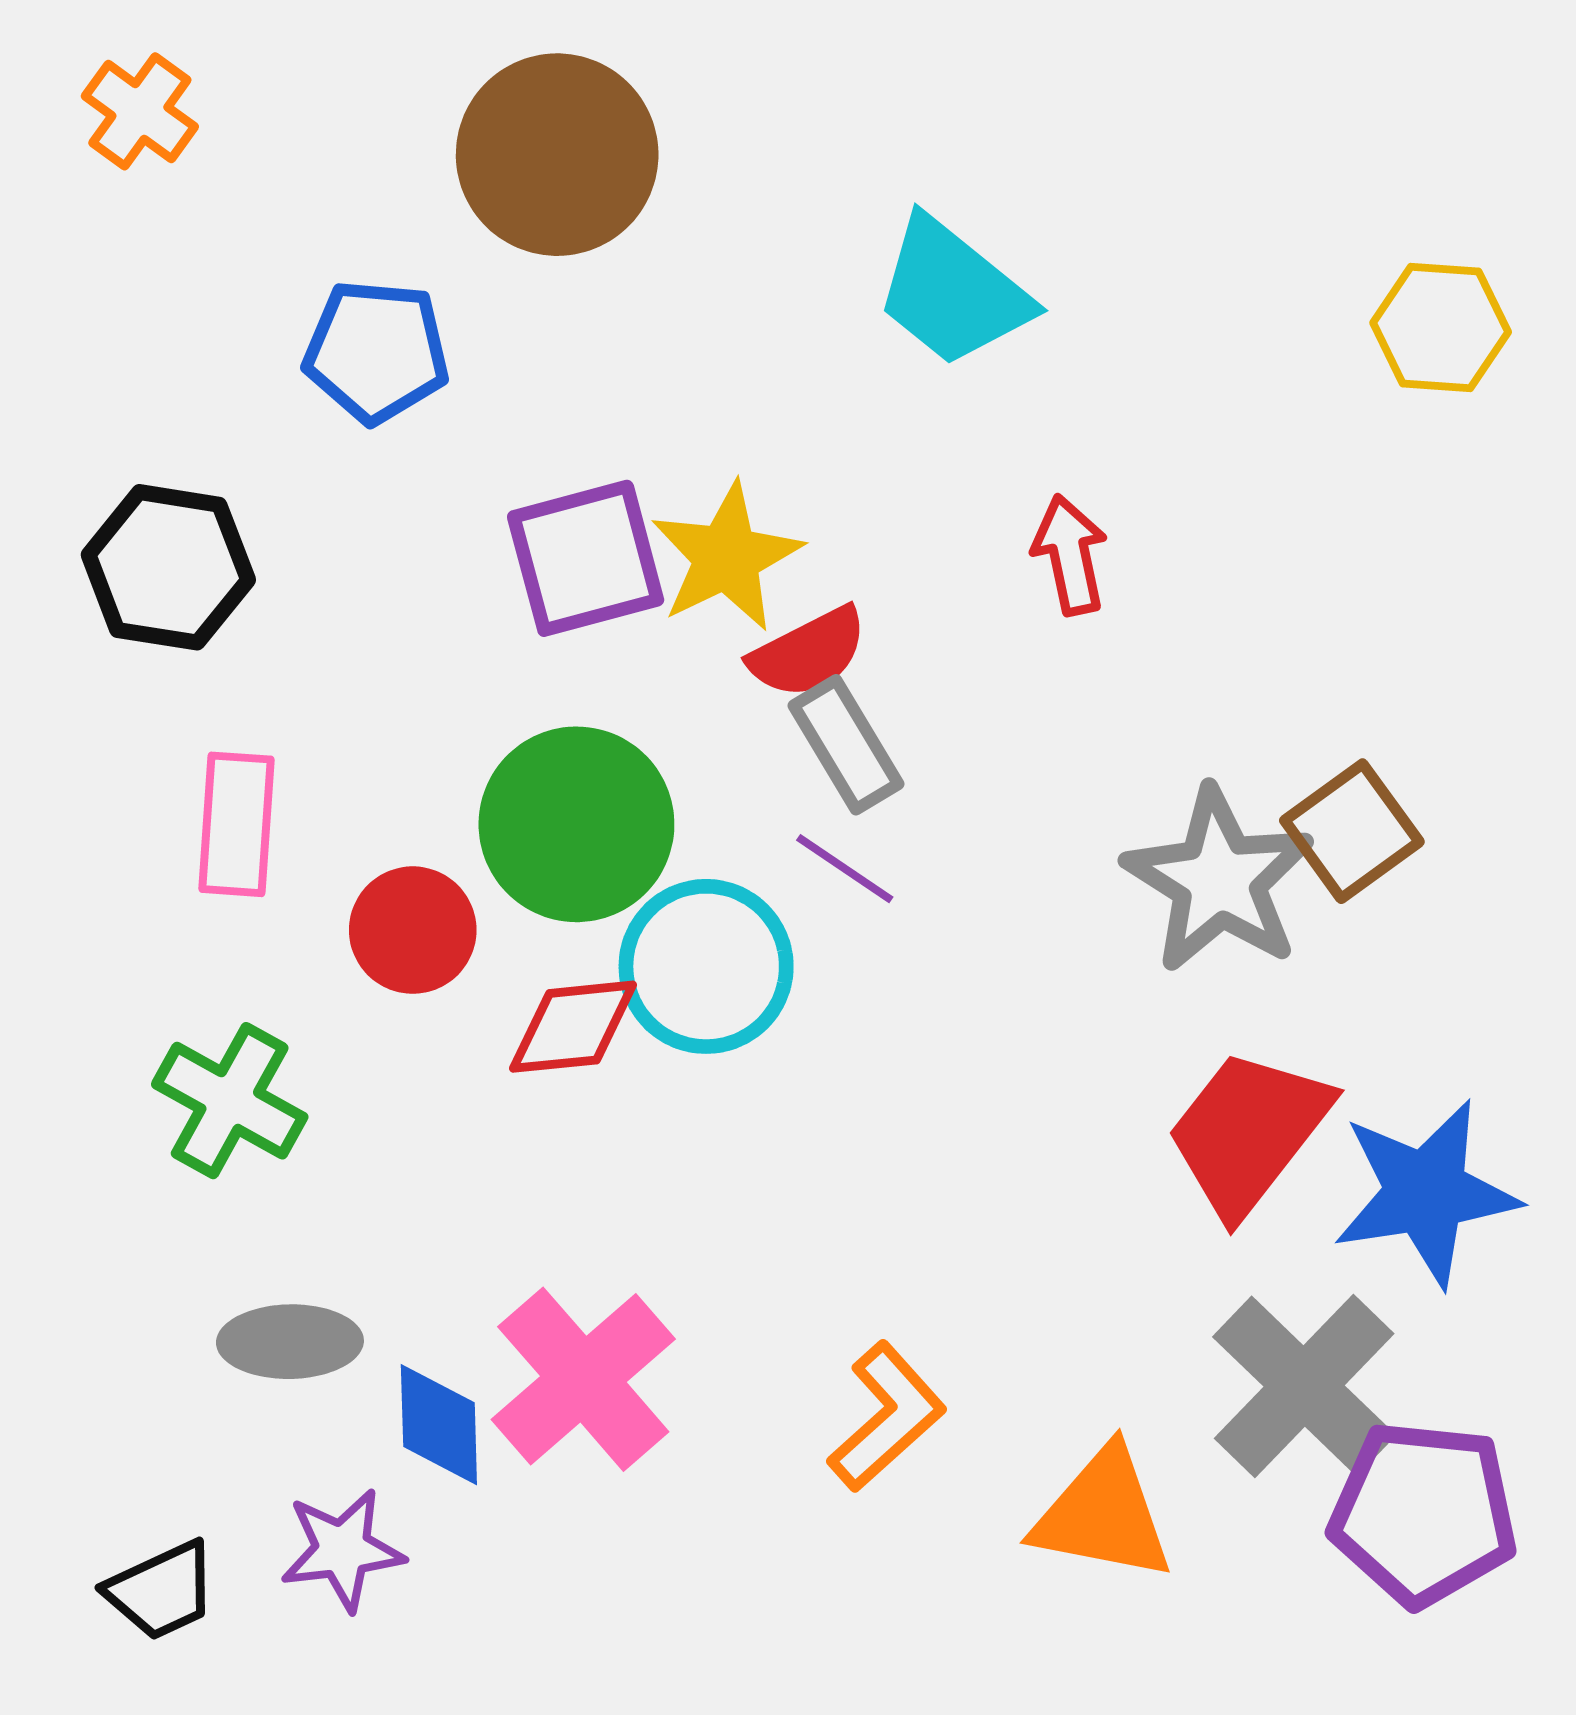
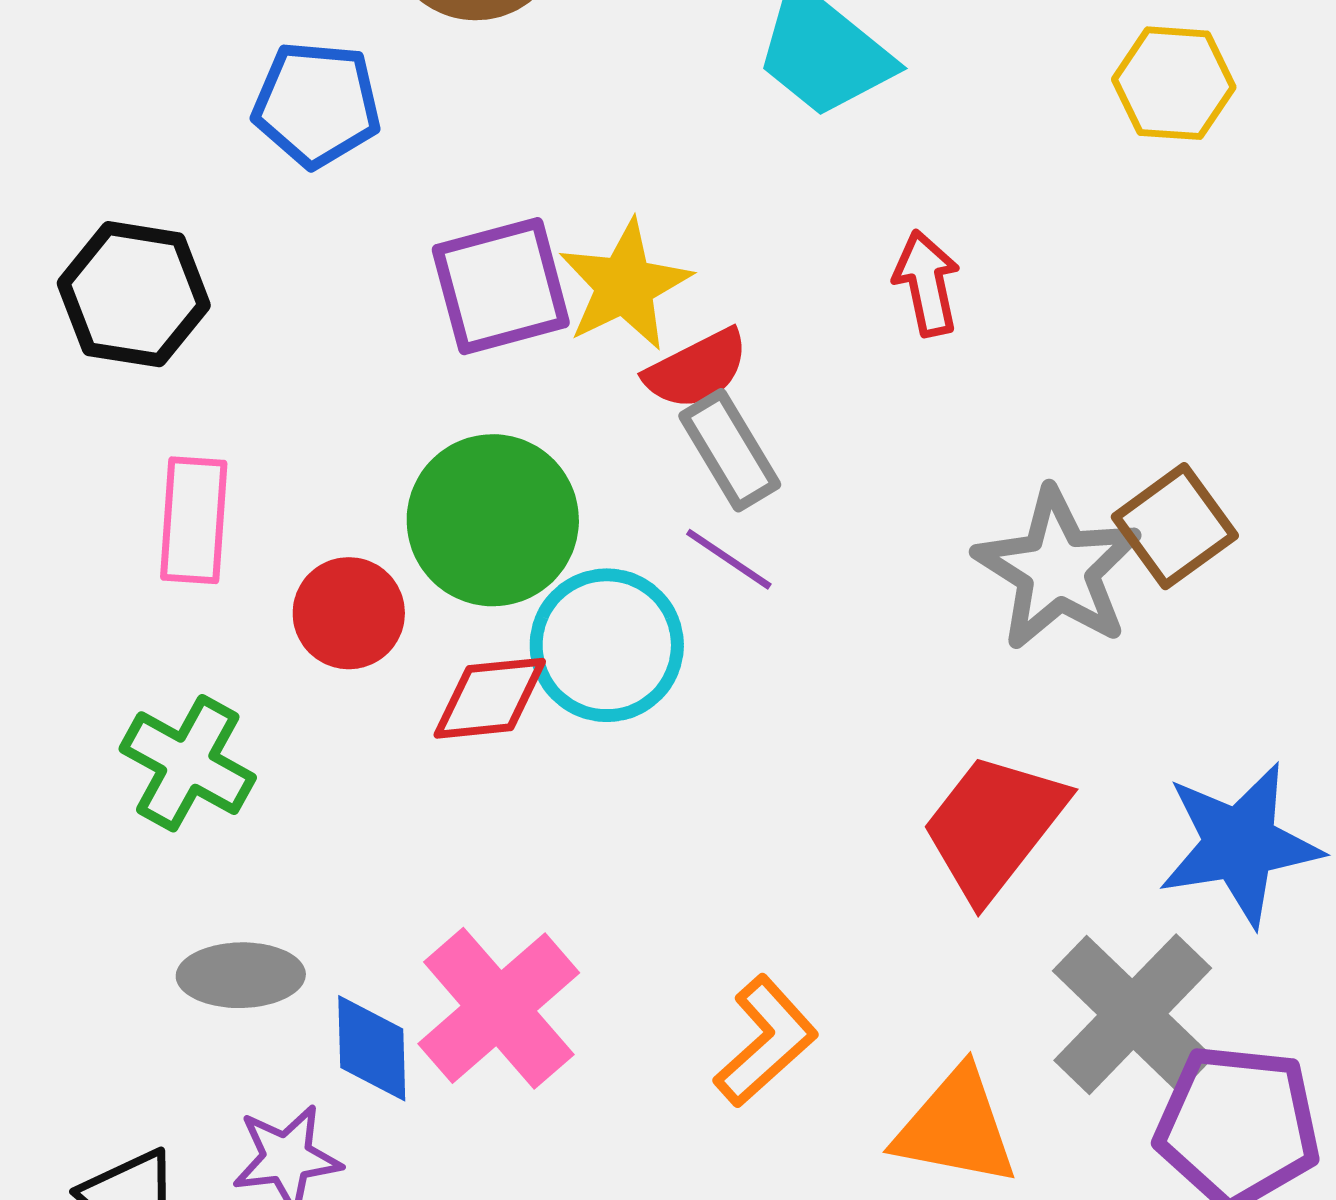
yellow hexagon: (1441, 327) -> (1174, 83), moved
red trapezoid: (1248, 1132) -> (994, 826), moved

